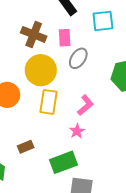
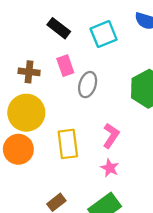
brown cross: (34, 34) -> (29, 72), size x0.7
yellow circle: (41, 70) -> (26, 113), moved

